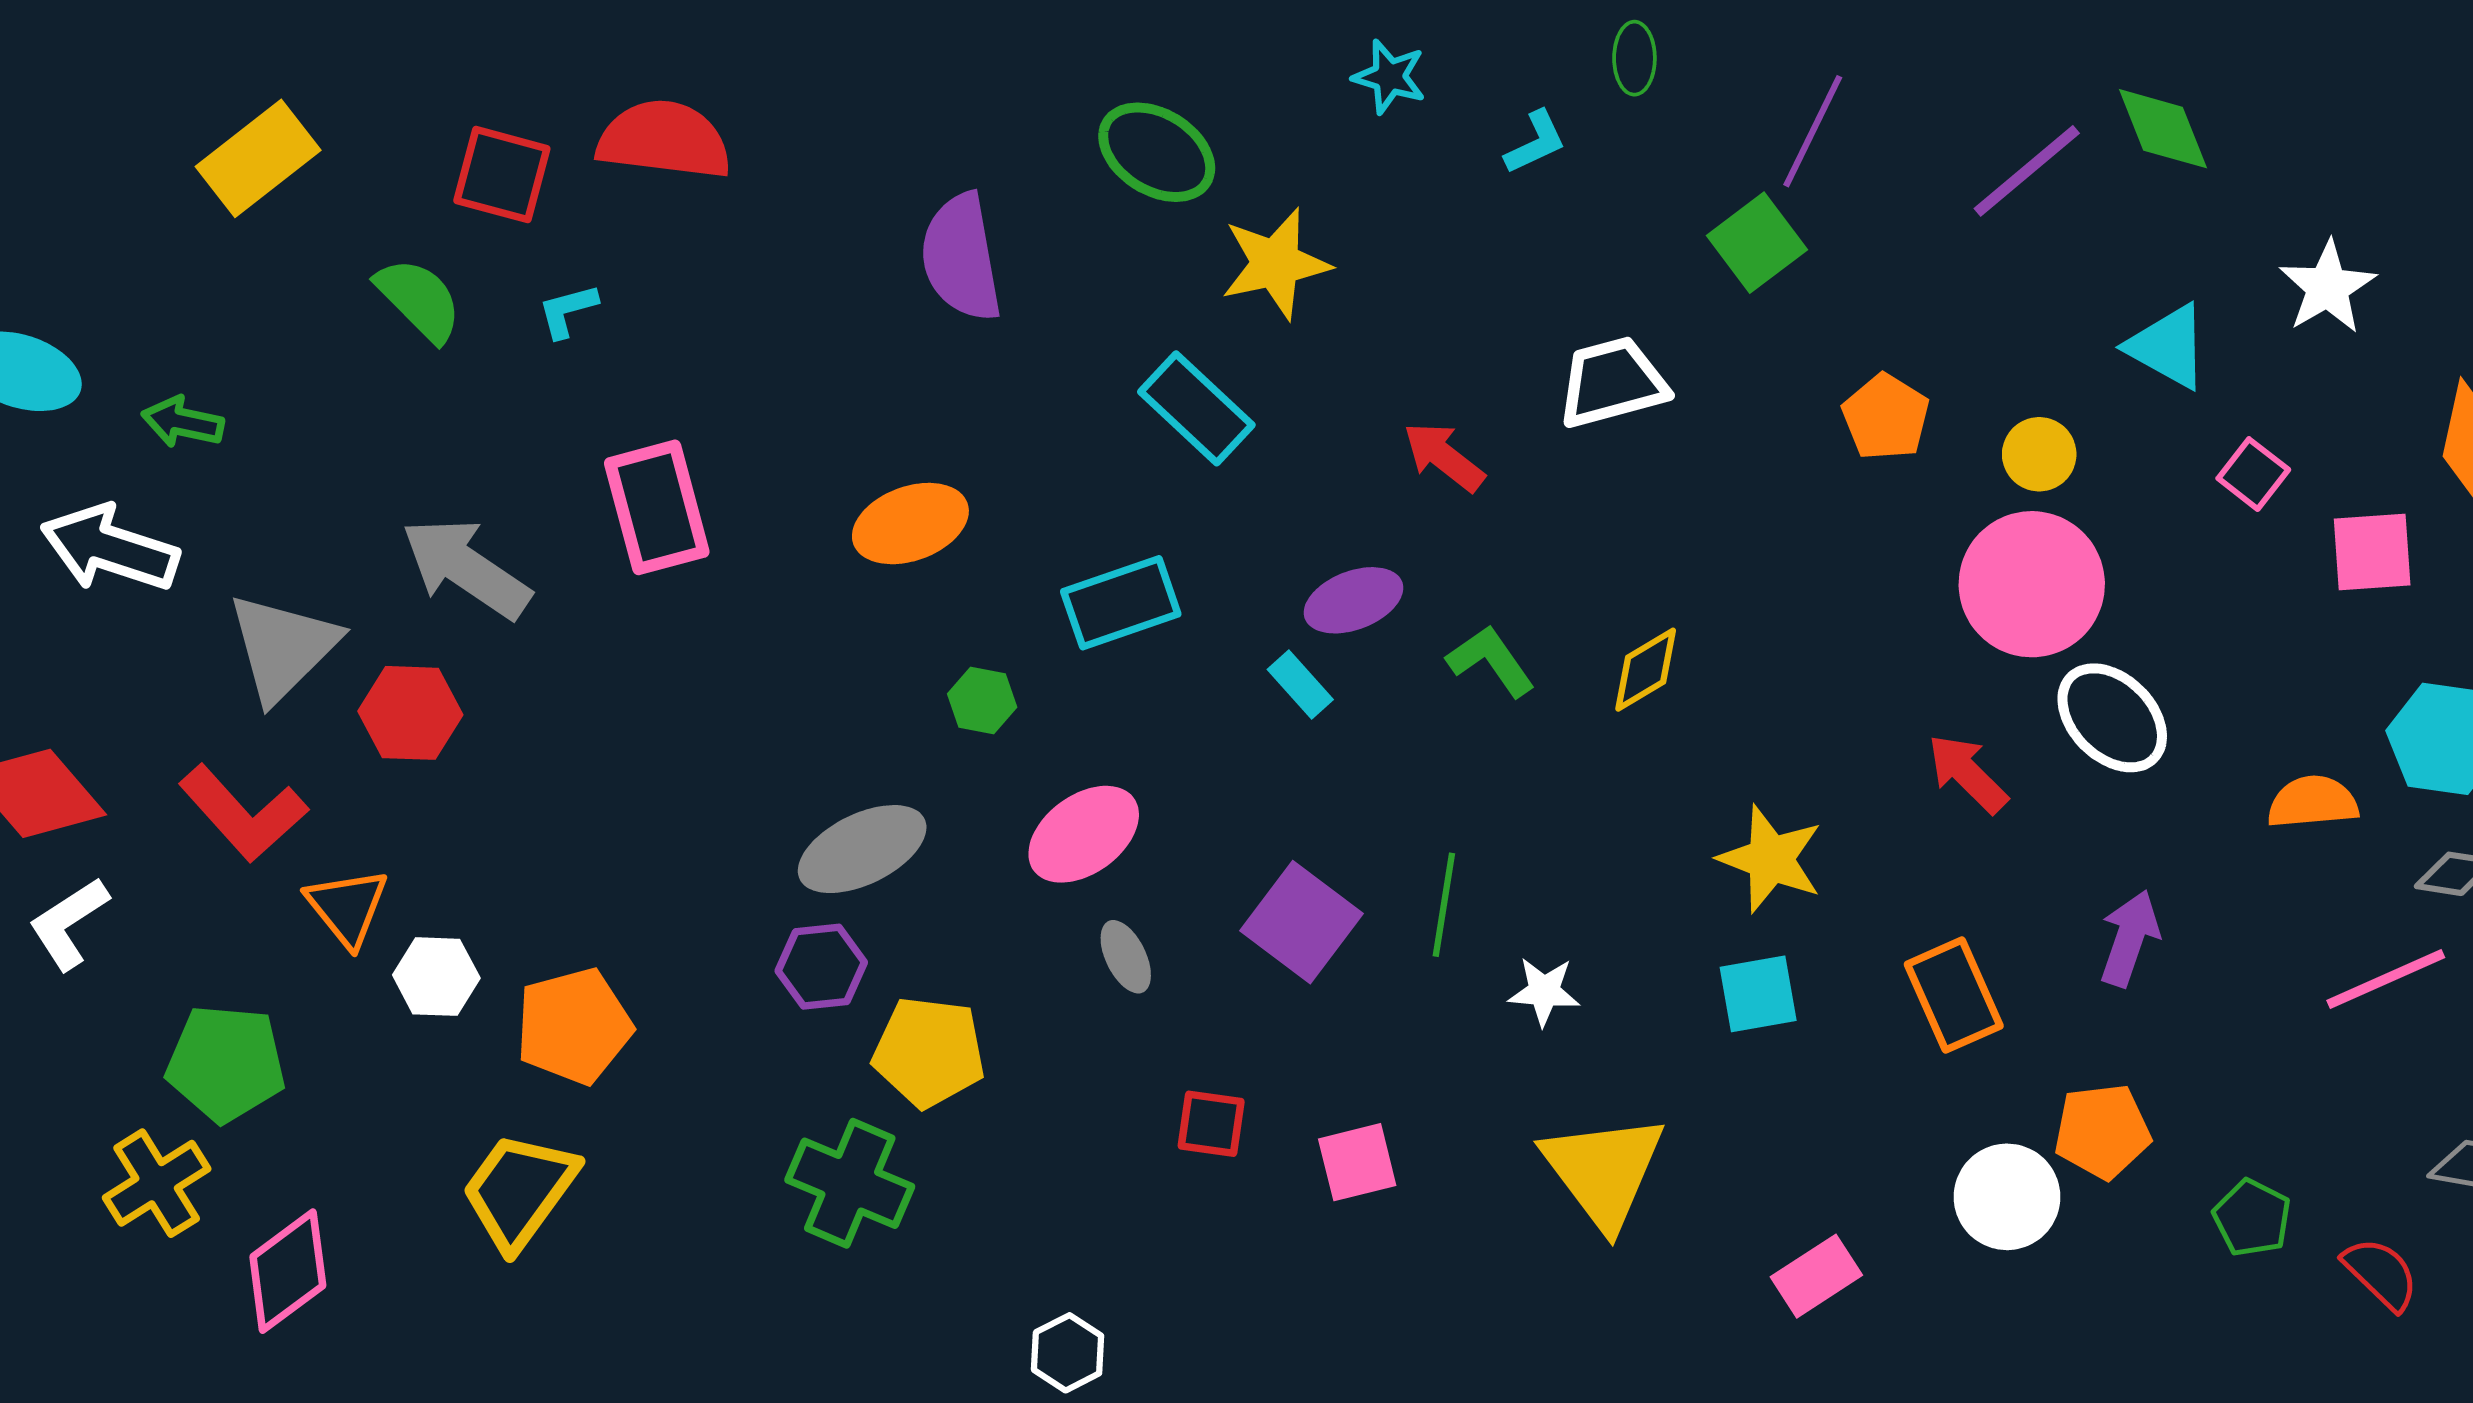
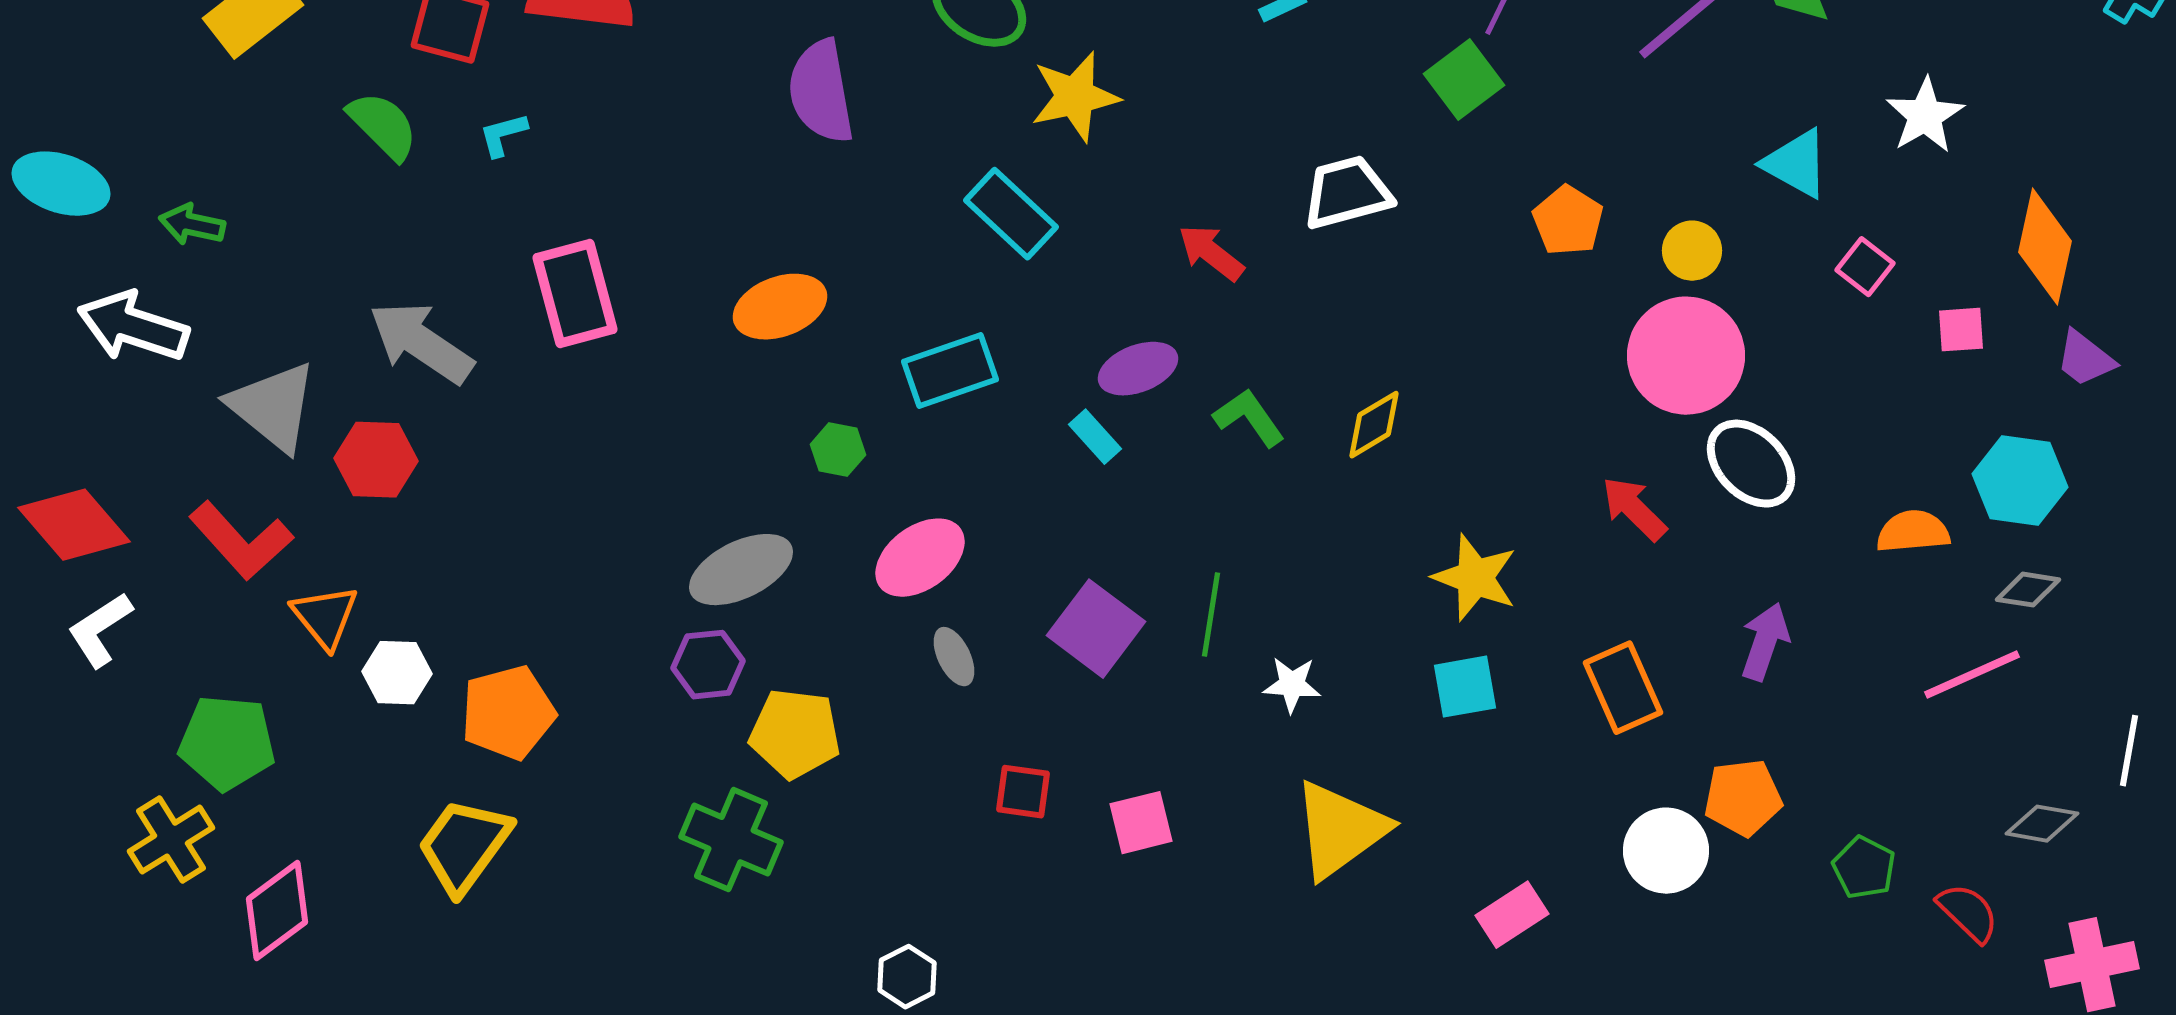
pink square: (2372, 552) -> (1961, 330), size x0.7
gray triangle: (283, 647) -> (273, 407), turned -36
yellow triangle: (1604, 1171) -> (1340, 830), turned 31

